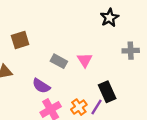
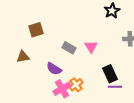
orange cross: (79, 107) -> (76, 85), moved
purple line: (97, 107) -> (115, 87), moved, turned 56

